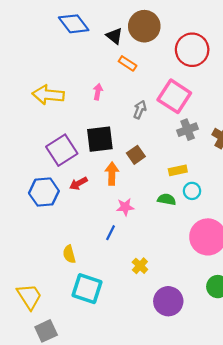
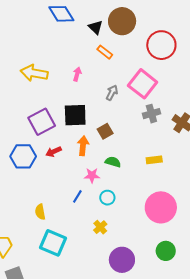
yellow rectangle: (178, 170) -> (154, 160), moved
cyan circle: (192, 191) -> (107, 198), moved
green semicircle: (167, 199) -> (113, 162), moved

